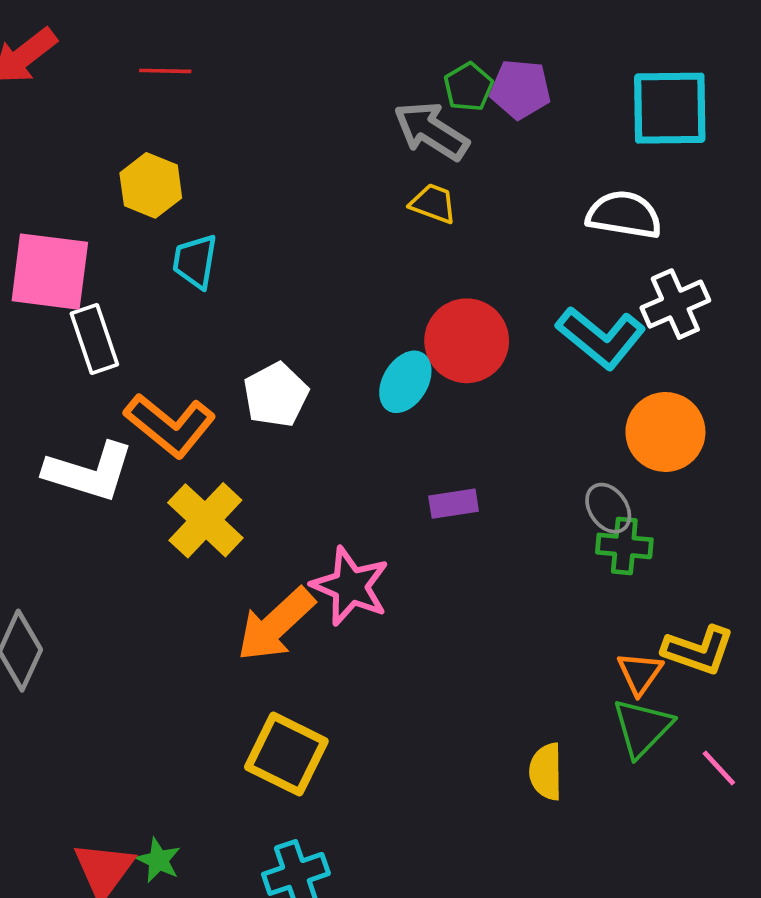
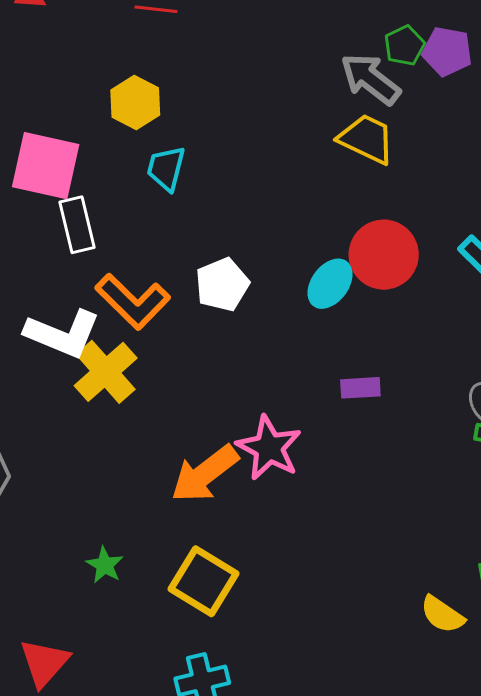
yellow trapezoid: (433, 203) -> (367, 139), size x1.5
yellow cross: (205, 520) -> (106, 372), moved
yellow semicircle: (546, 772) -> (442, 615), moved, turned -60
green star: (158, 860) -> (105, 565), moved

